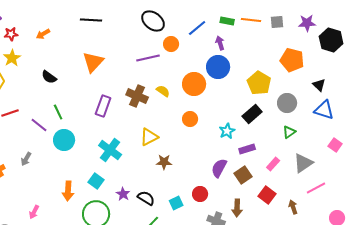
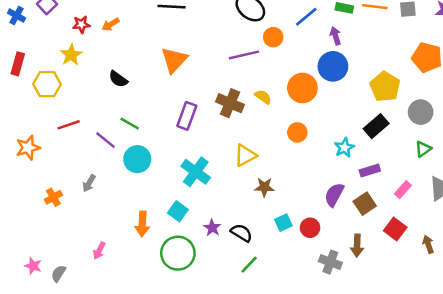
red star: (11, 34) -> (81, 24), moved
green line: (58, 112) -> (130, 124), turned -35
cyan square: (176, 203) -> (283, 223), moved

